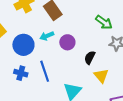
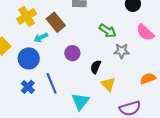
cyan arrow: (47, 36) -> (41, 38), moved
blue cross: (21, 73) -> (28, 87), turned 32

